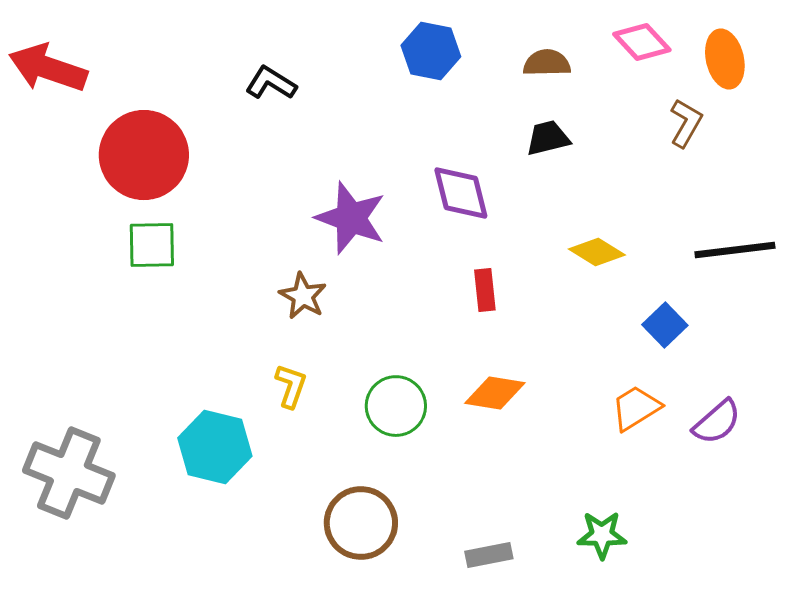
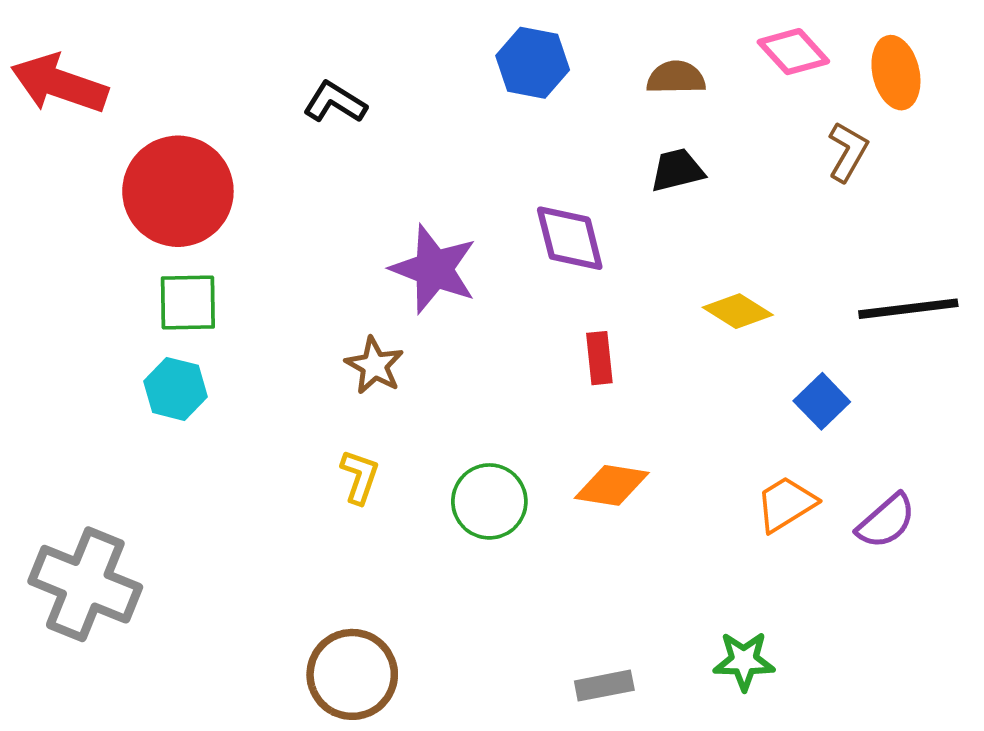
cyan hexagon: (215, 447) -> (175, 389), moved, size x0.7
brown circle: (361, 523) -> (352, 674), moved

